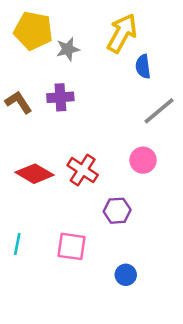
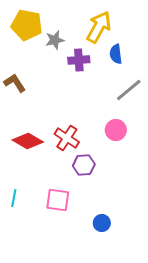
purple cross: (60, 97) -> (79, 60), moved
purple hexagon: (117, 211) -> (84, 165), moved

